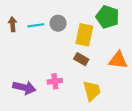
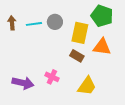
orange triangle: (118, 60) -> (102, 47), moved
pink cross: (55, 81) -> (52, 77), turned 32
yellow trapezoid: (92, 91) -> (87, 86), turned 50

